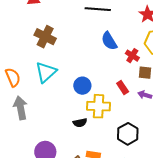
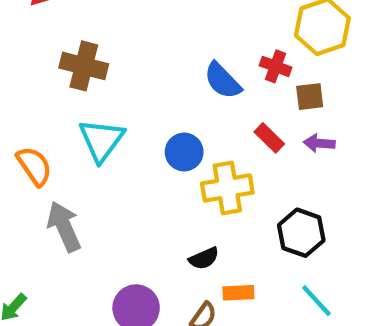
blue semicircle: (109, 41) -> (223, 81), moved
black semicircle: (80, 123) -> (204, 258), moved

